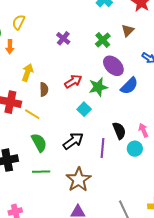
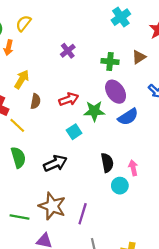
green cross: (103, 40) -> (110, 61), turned 35
purple line: (102, 148) -> (83, 214), moved
green line: (41, 172) -> (20, 217), moved
brown star: (79, 180) -> (52, 206), turned -30

